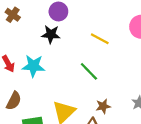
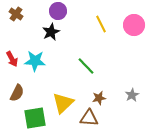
black star: (51, 34) -> (51, 32), turned -30
yellow line: (100, 39) -> (101, 24), moved, turned 36

